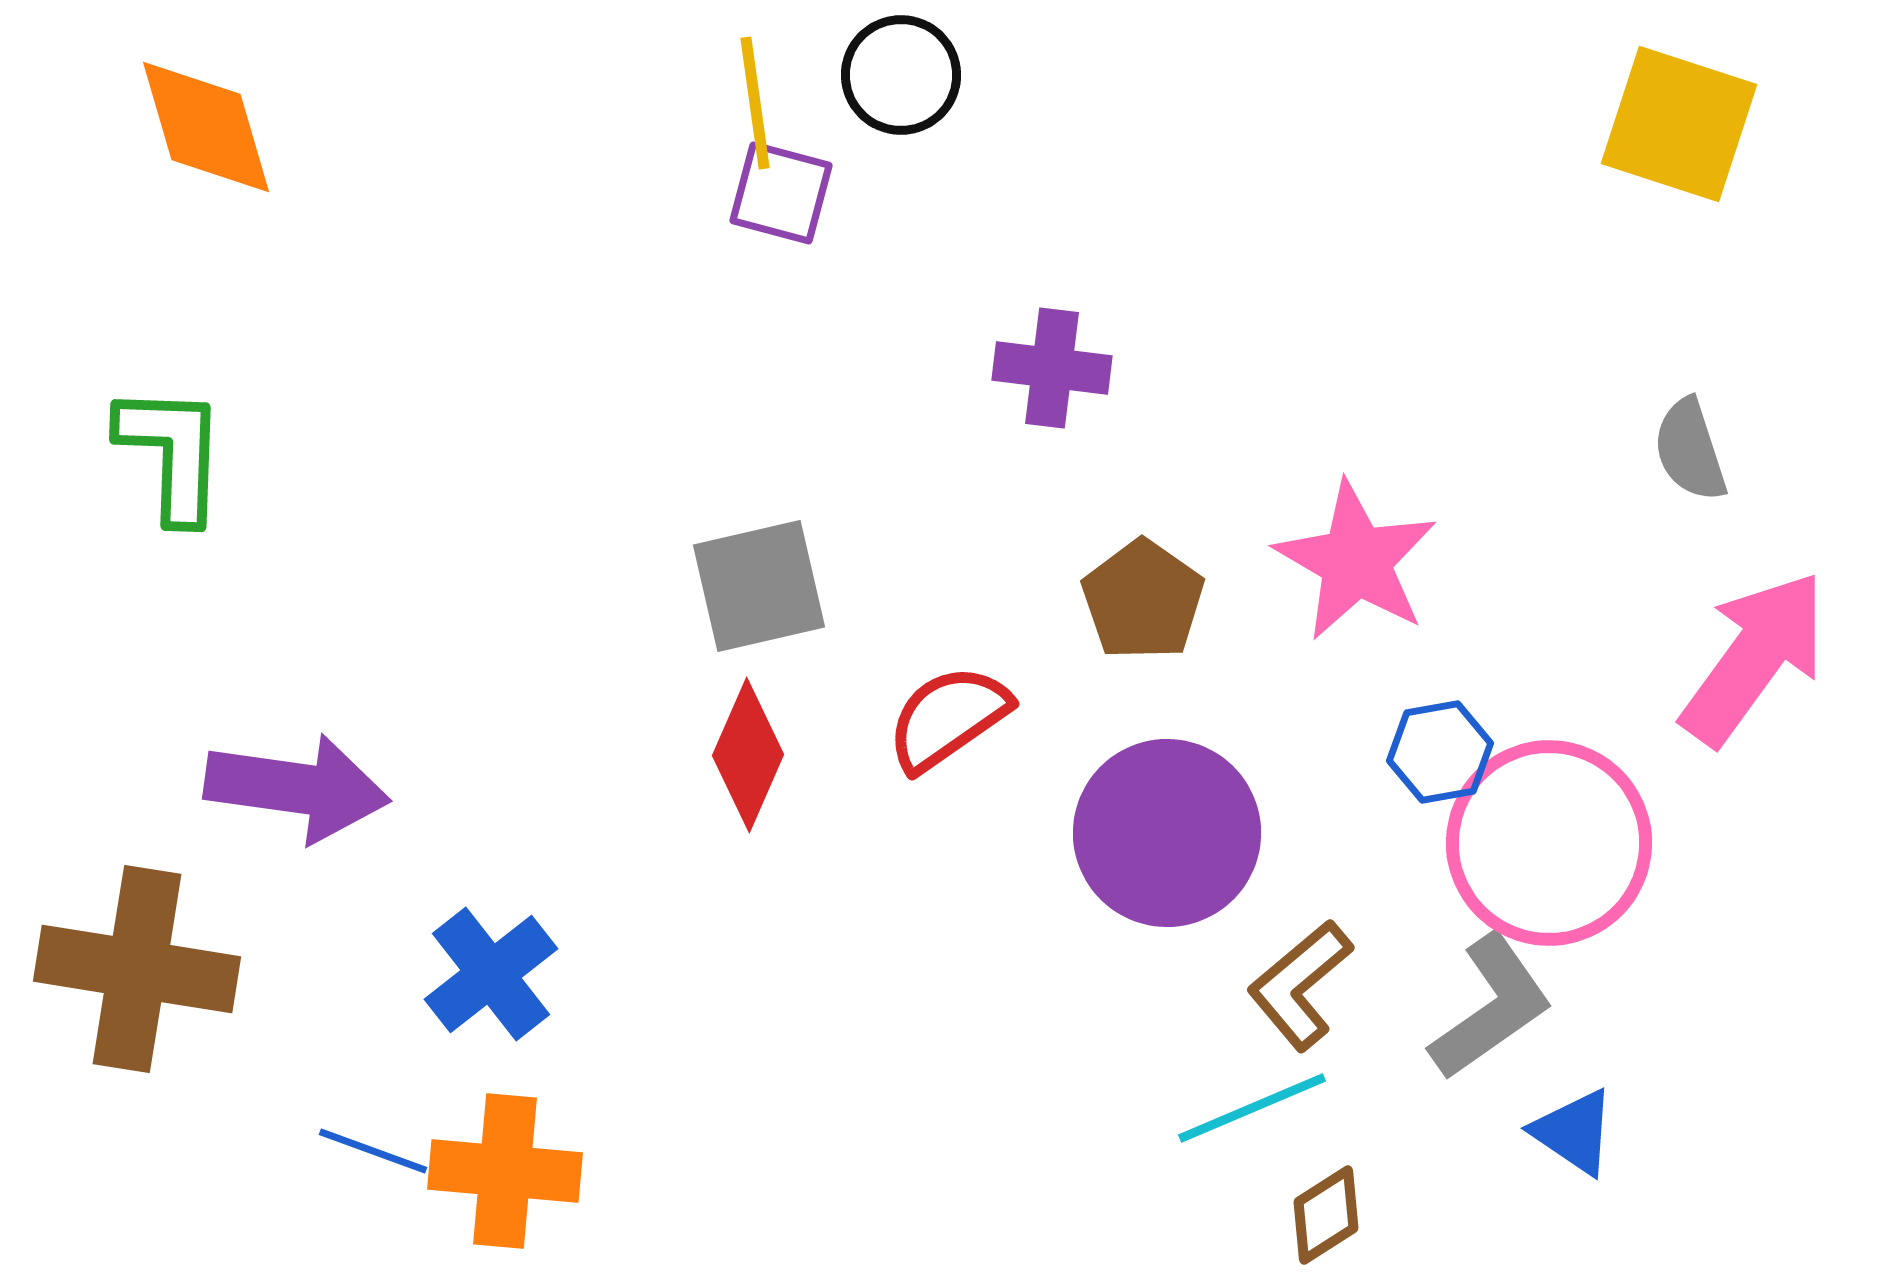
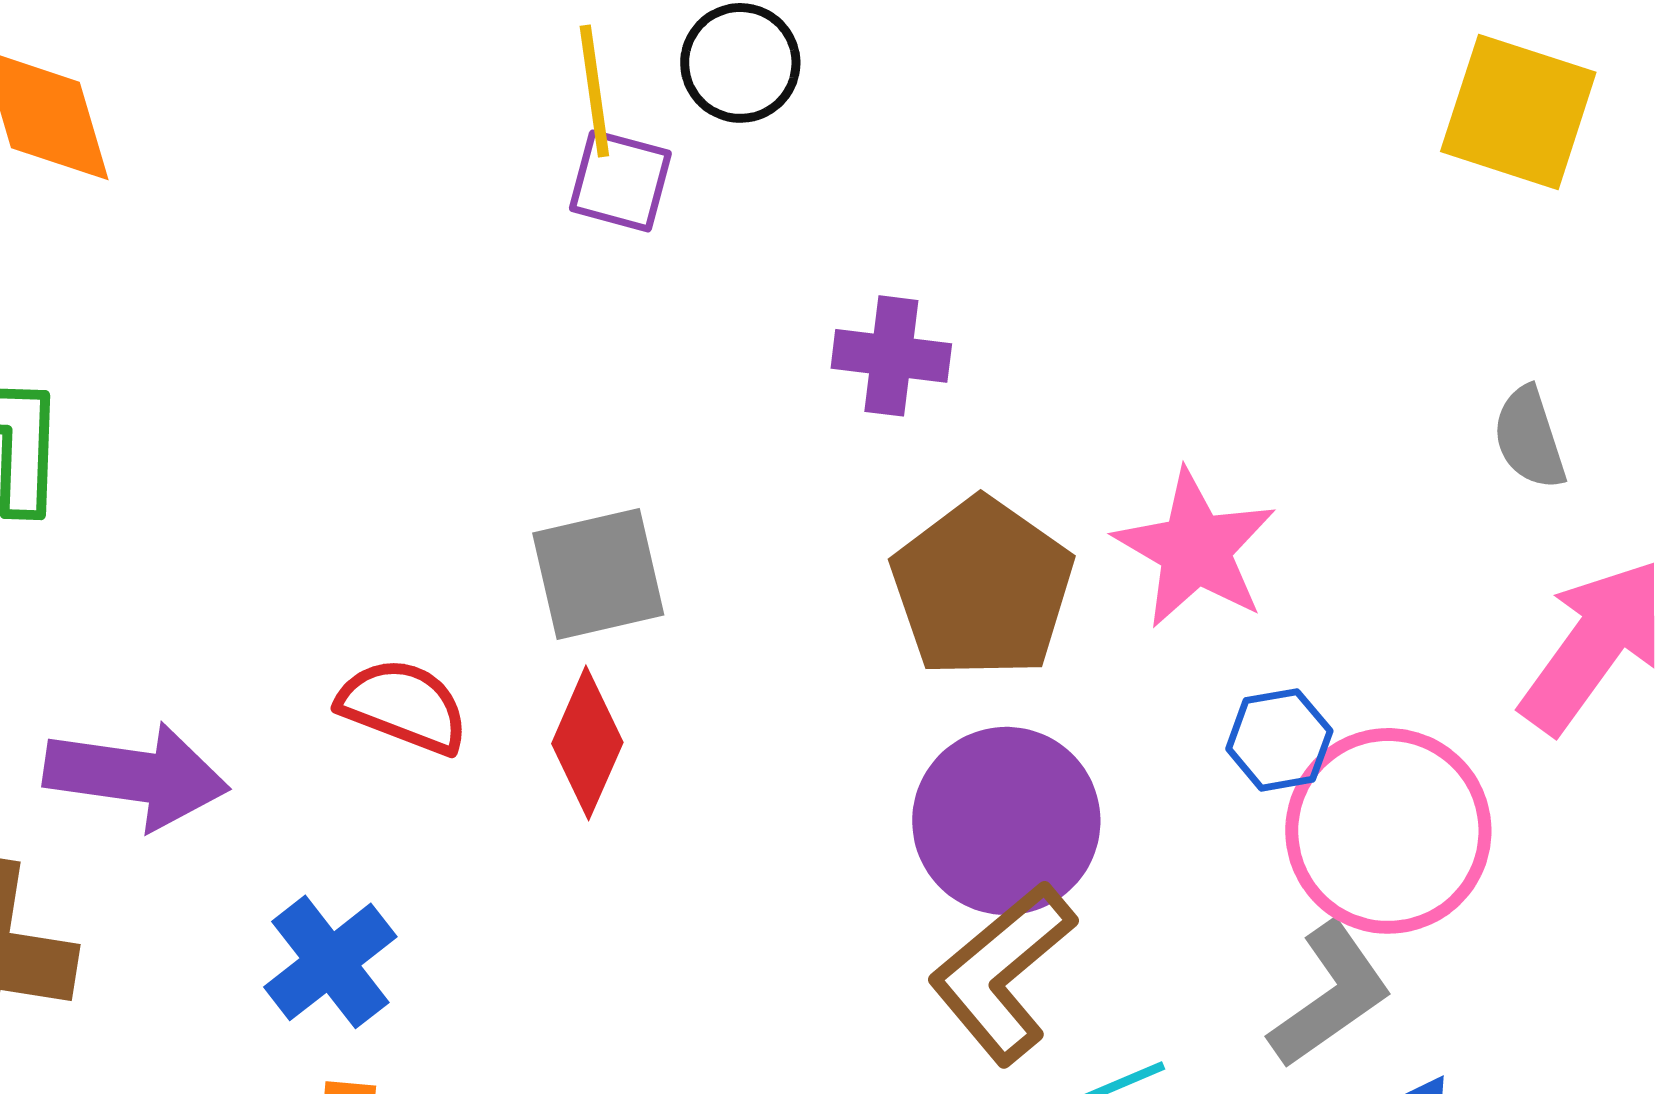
brown pentagon: (1143, 600) -> (982, 588), size x1.5
red semicircle: (948, 718) -> (403, 706), moved, turned 56
brown L-shape: (1300, 985) -> (1002, 973), moved, size x1.4

